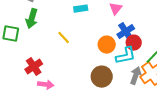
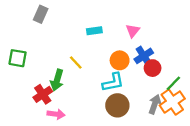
green arrow: (32, 19) -> (57, 80), moved
orange circle: (107, 45) -> (120, 60), moved
cyan L-shape: (126, 56) -> (113, 82), moved

